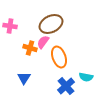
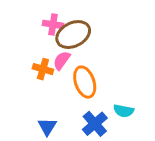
pink cross: (10, 26) -> (53, 24), moved
blue triangle: (24, 78) -> (47, 127), moved

